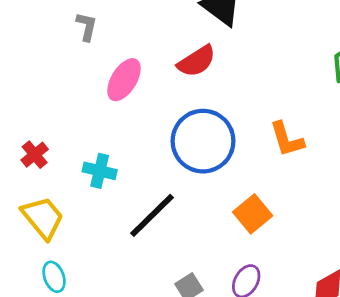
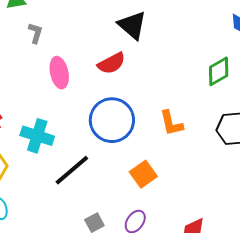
pink ellipse: (124, 80) -> (59, 73), turned -48
cyan cross: (100, 171) -> (37, 136), size x1.4

